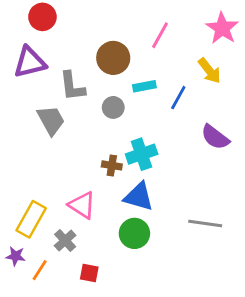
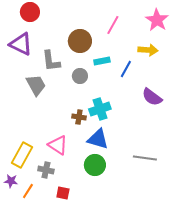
purple triangle: (30, 62) -> (21, 44), turned 40
yellow arrow: (209, 71) -> (148, 50), turned -48
gray cross: (65, 240) -> (46, 170), turned -35

